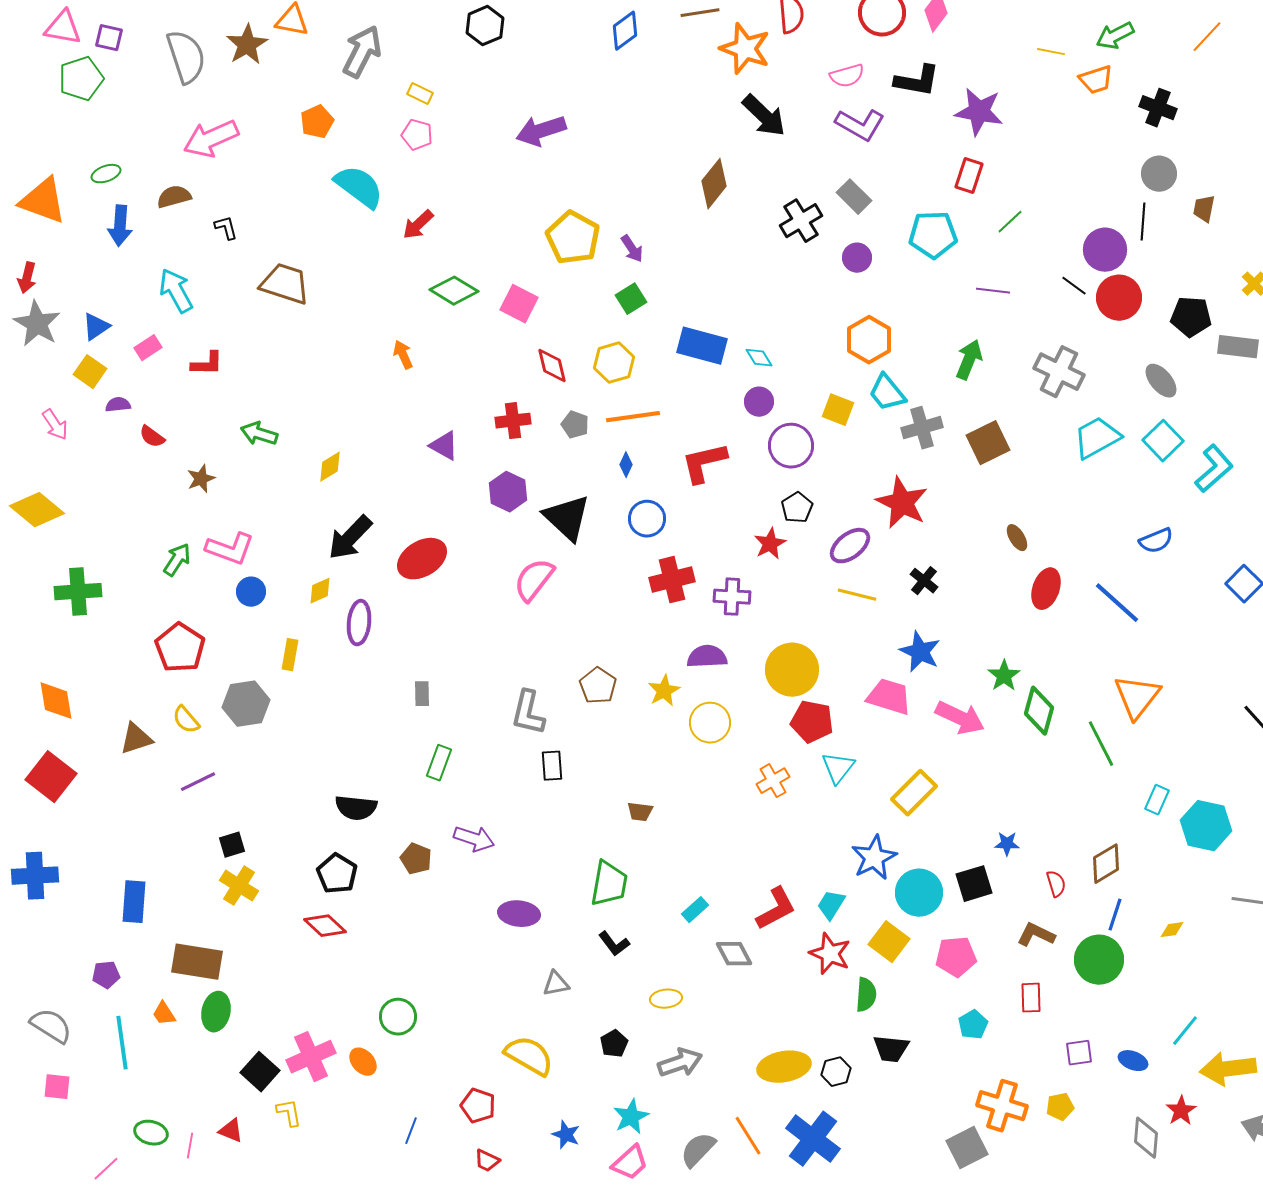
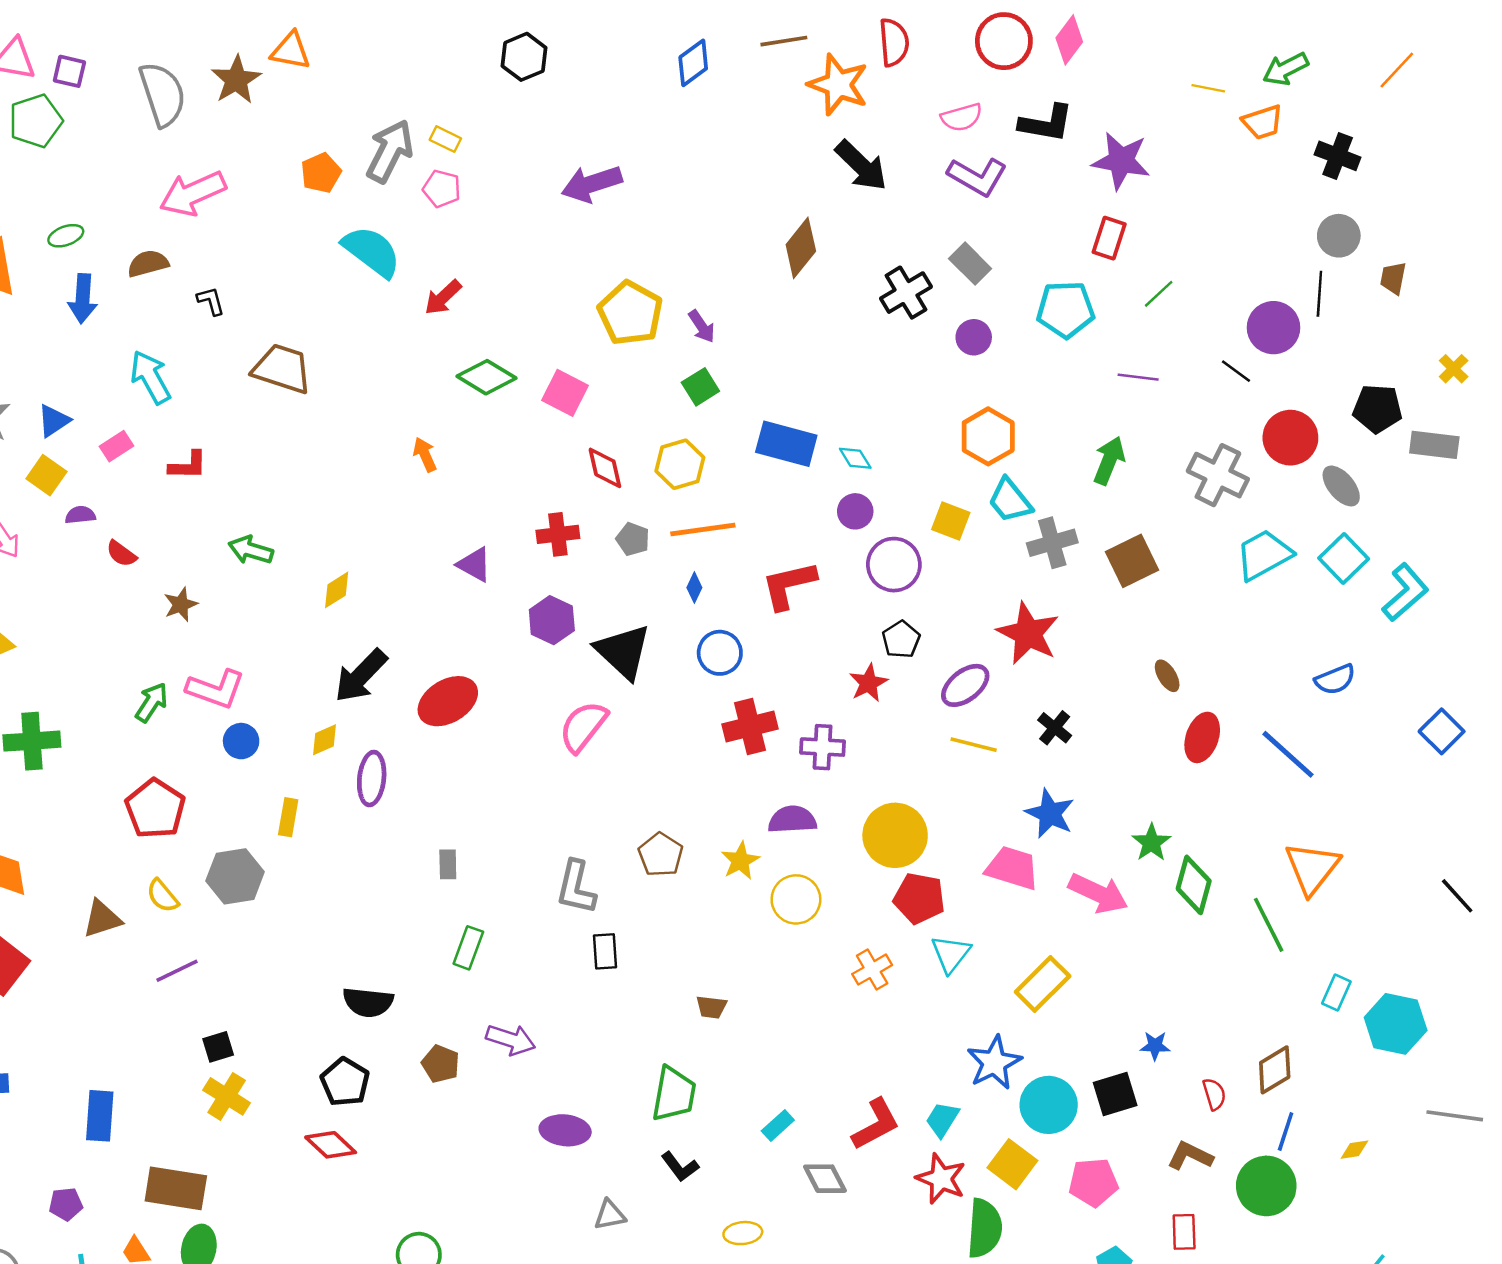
gray arrow: (362, 52) -> (390, 151), moved
red circle: (1119, 298) -> (1290, 438), moved
green semicircle: (866, 995) -> (985, 1228), size x1.4

